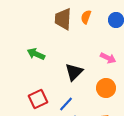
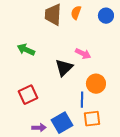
pink arrow: (108, 58) -> (83, 54), moved
blue line: (66, 104) -> (82, 100), moved, turned -42

